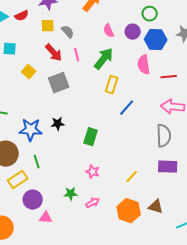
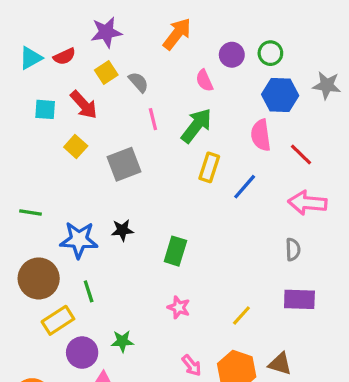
yellow square: (48, 26) -> (106, 72), turned -32
purple circle: (133, 32) -> (232, 55), moved
red arrow: (54, 53) -> (84, 105), moved
red line: (169, 77) -> (301, 155), turned 49
blue line: (127, 108) -> (245, 187), moved
gray semicircle: (164, 136) -> (293, 249), size x0.6
green star: (71, 194) -> (122, 341), moved
pink arrow: (93, 203) -> (192, 365), moved, turned 80

